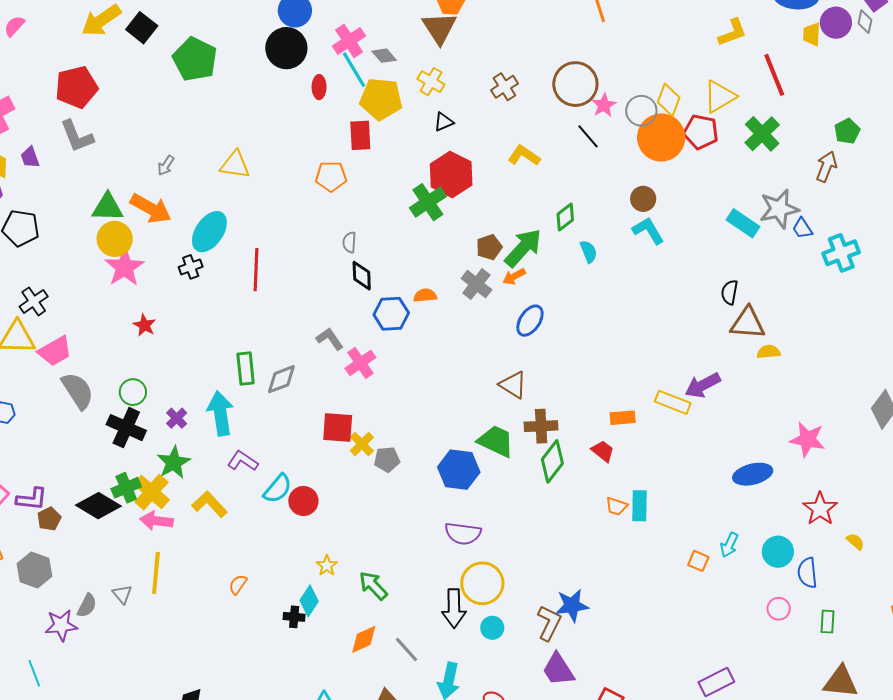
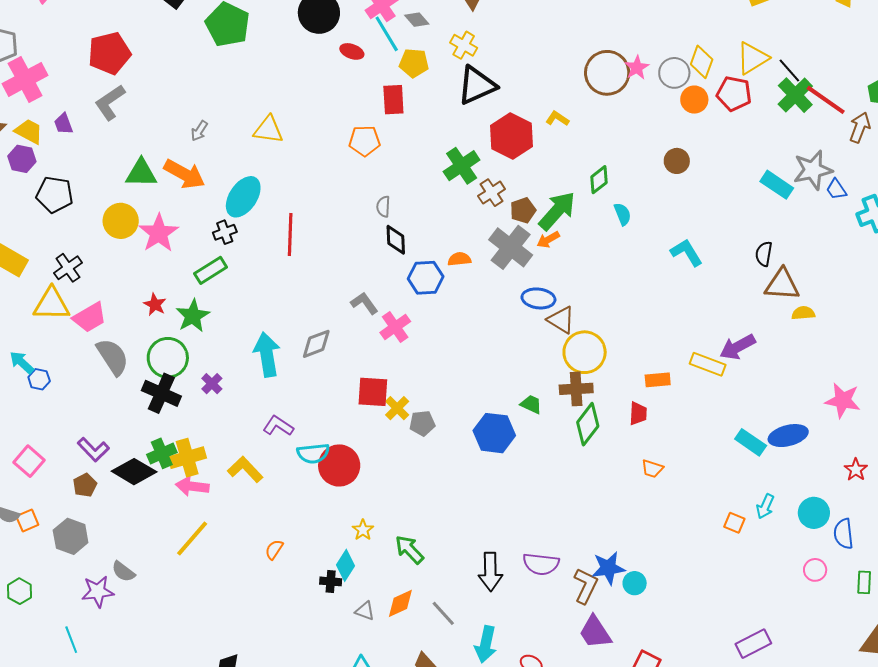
red line: (774, 75) -> (826, 100), moved, turned -33
brown circle: (575, 84) -> (607, 73), moved
red ellipse: (319, 87) -> (352, 51), turned -70
brown cross: (504, 87) -> (492, 193), moved
yellow pentagon: (381, 99) -> (414, 63), size x0.7
black triangle: (444, 122) -> (477, 85), size x2.0
gray L-shape: (77, 136) -> (110, 102), turned 78
black line: (588, 136) -> (789, 70), moved
orange circle: (661, 137) -> (694, 100), size x0.6
yellow L-shape: (524, 156) -> (557, 119), size x0.7
red hexagon: (451, 174) -> (511, 136), moved
cyan L-shape: (648, 231) -> (686, 252), moved
yellow circle: (115, 239) -> (121, 221), moved
gray cross: (476, 284) -> (511, 247), size x1.4
blue ellipse: (530, 321) -> (538, 298), moved, turned 64
red star: (144, 325) -> (155, 305), moved
green rectangle: (246, 369) -> (211, 270), moved, turned 64
brown triangle: (513, 385) -> (561, 320), moved
green circle: (133, 392) -> (168, 358), size x1.5
cyan arrow: (220, 413) -> (267, 354), moved
green trapezoid: (496, 441) -> (531, 404), size x0.6
red trapezoid: (603, 451) -> (638, 413), turned 55
green star: (174, 463) -> (193, 316), moved
cyan semicircle: (278, 489) -> (313, 453), turned 44
yellow cross: (152, 492) -> (187, 458), turned 33
purple L-shape: (32, 499) -> (93, 449), moved, turned 40
red circle: (303, 501) -> (339, 465), size x1.4
cyan rectangle: (640, 506) -> (751, 442), moved, turned -56
red star: (820, 509) -> (856, 470), size x0.7
purple semicircle: (463, 533) -> (541, 564), moved
yellow line: (156, 573) -> (192, 538), turned 36
yellow circle: (482, 583) -> (585, 352), moved
gray triangle: (122, 594) -> (365, 611), moved, turned -30
gray semicircle: (87, 606) -> (123, 572), turned 100
cyan circle: (492, 628) -> (635, 583), moved

